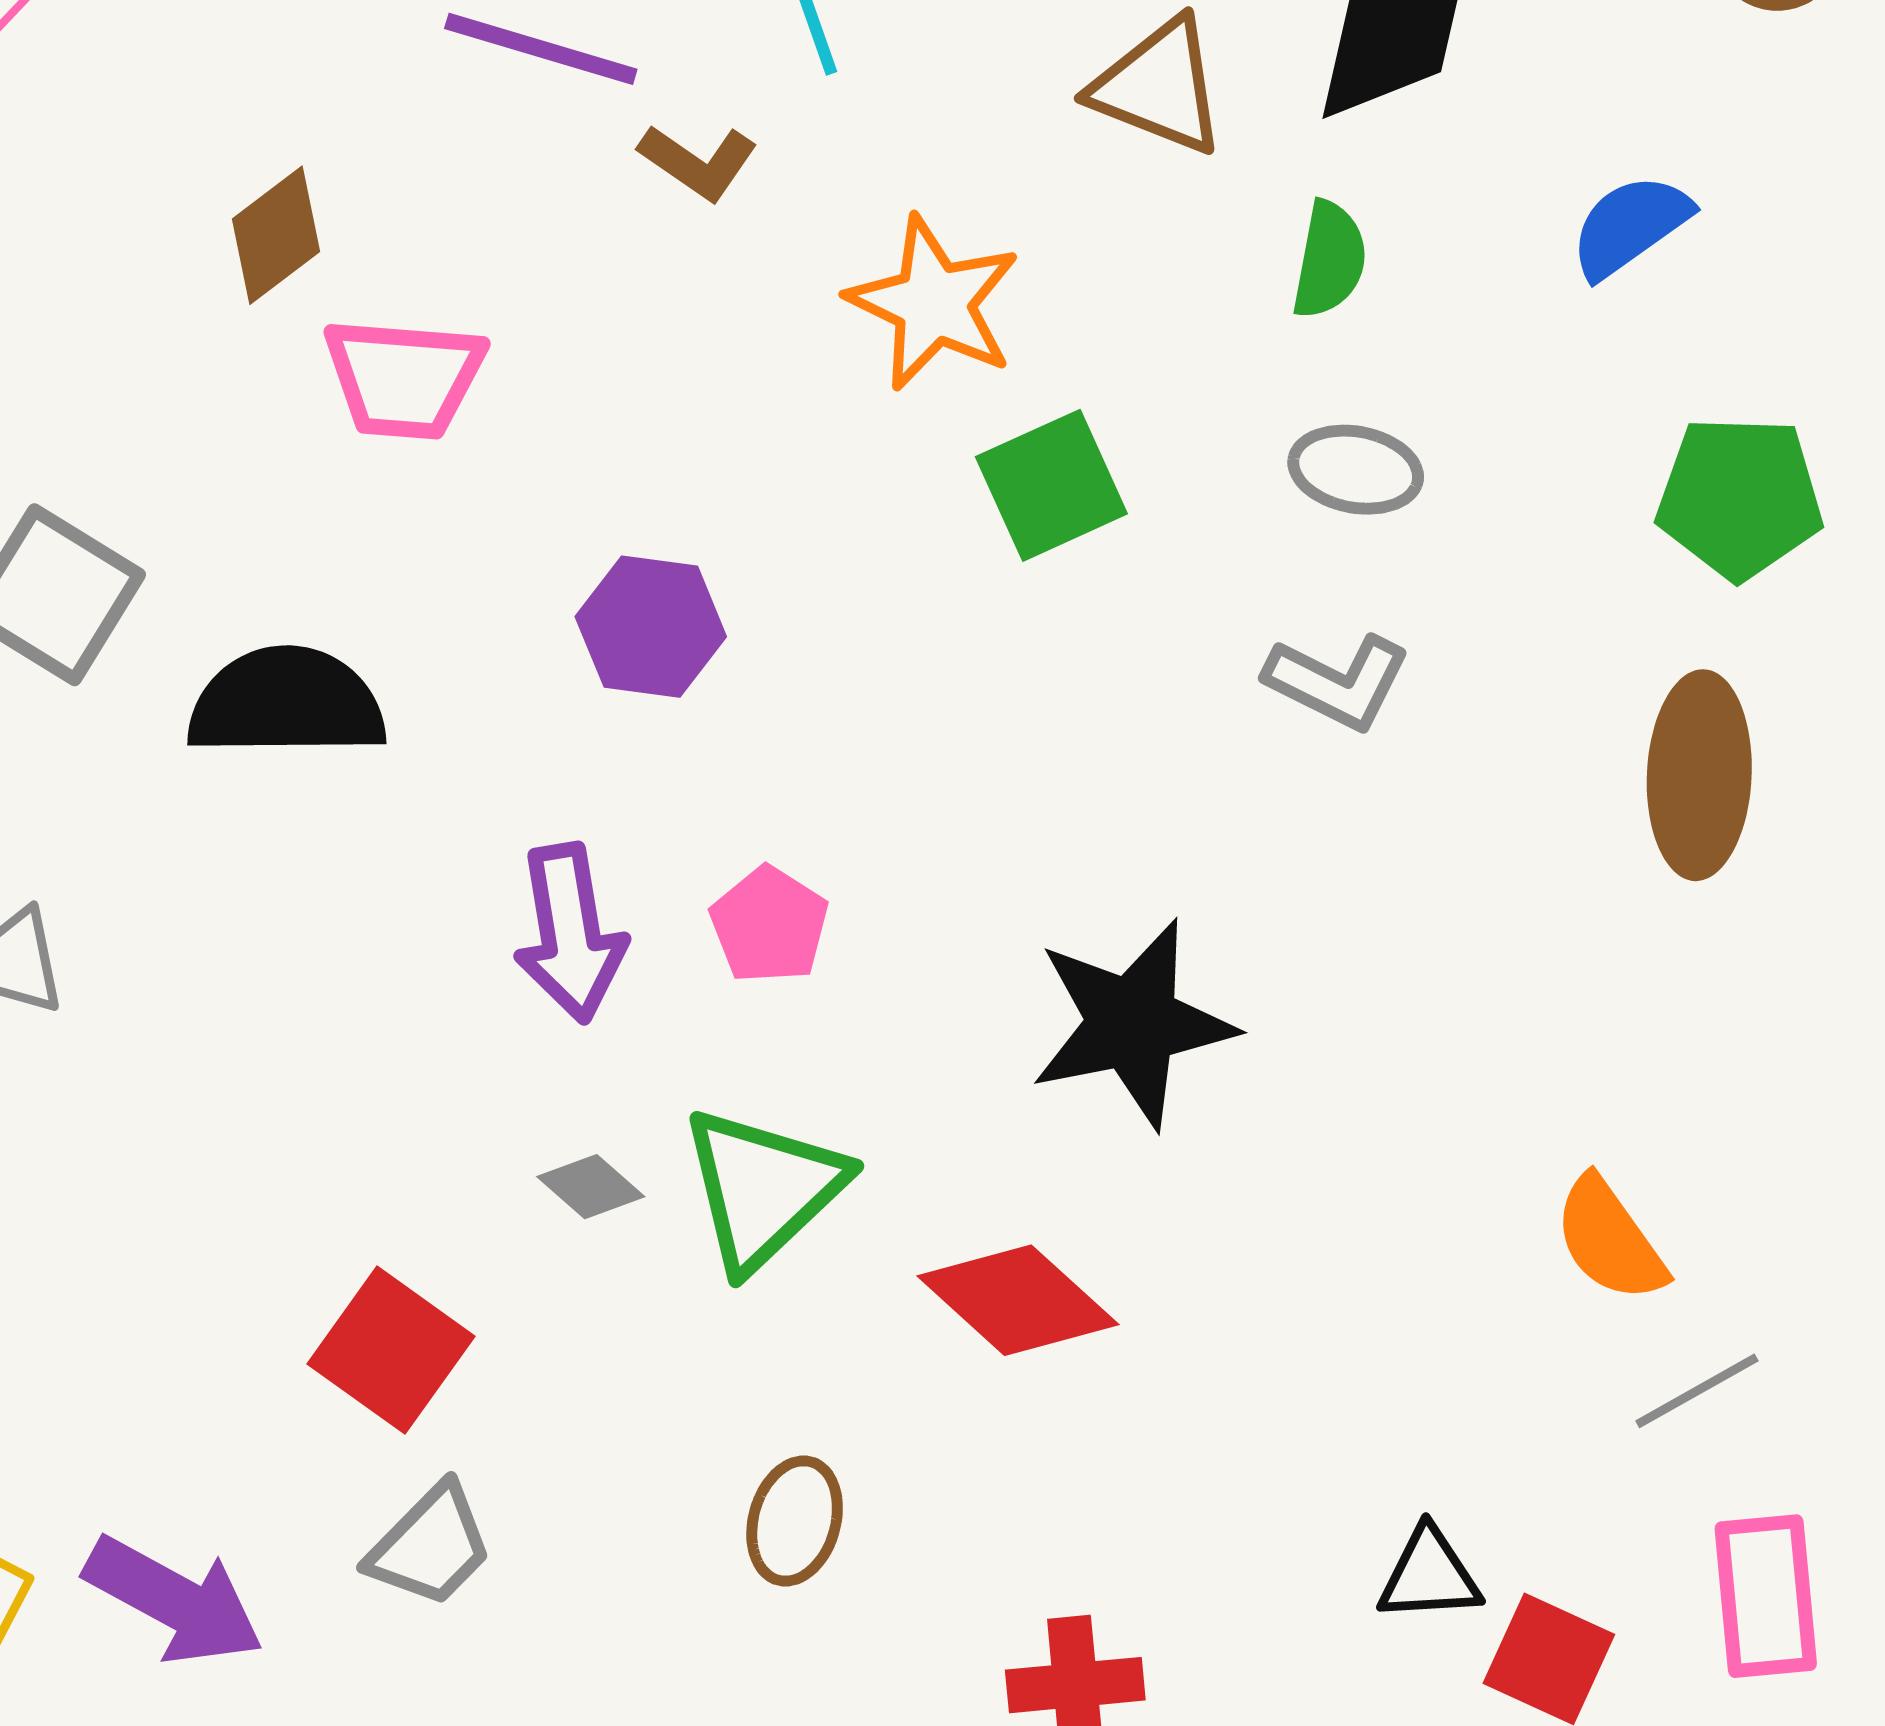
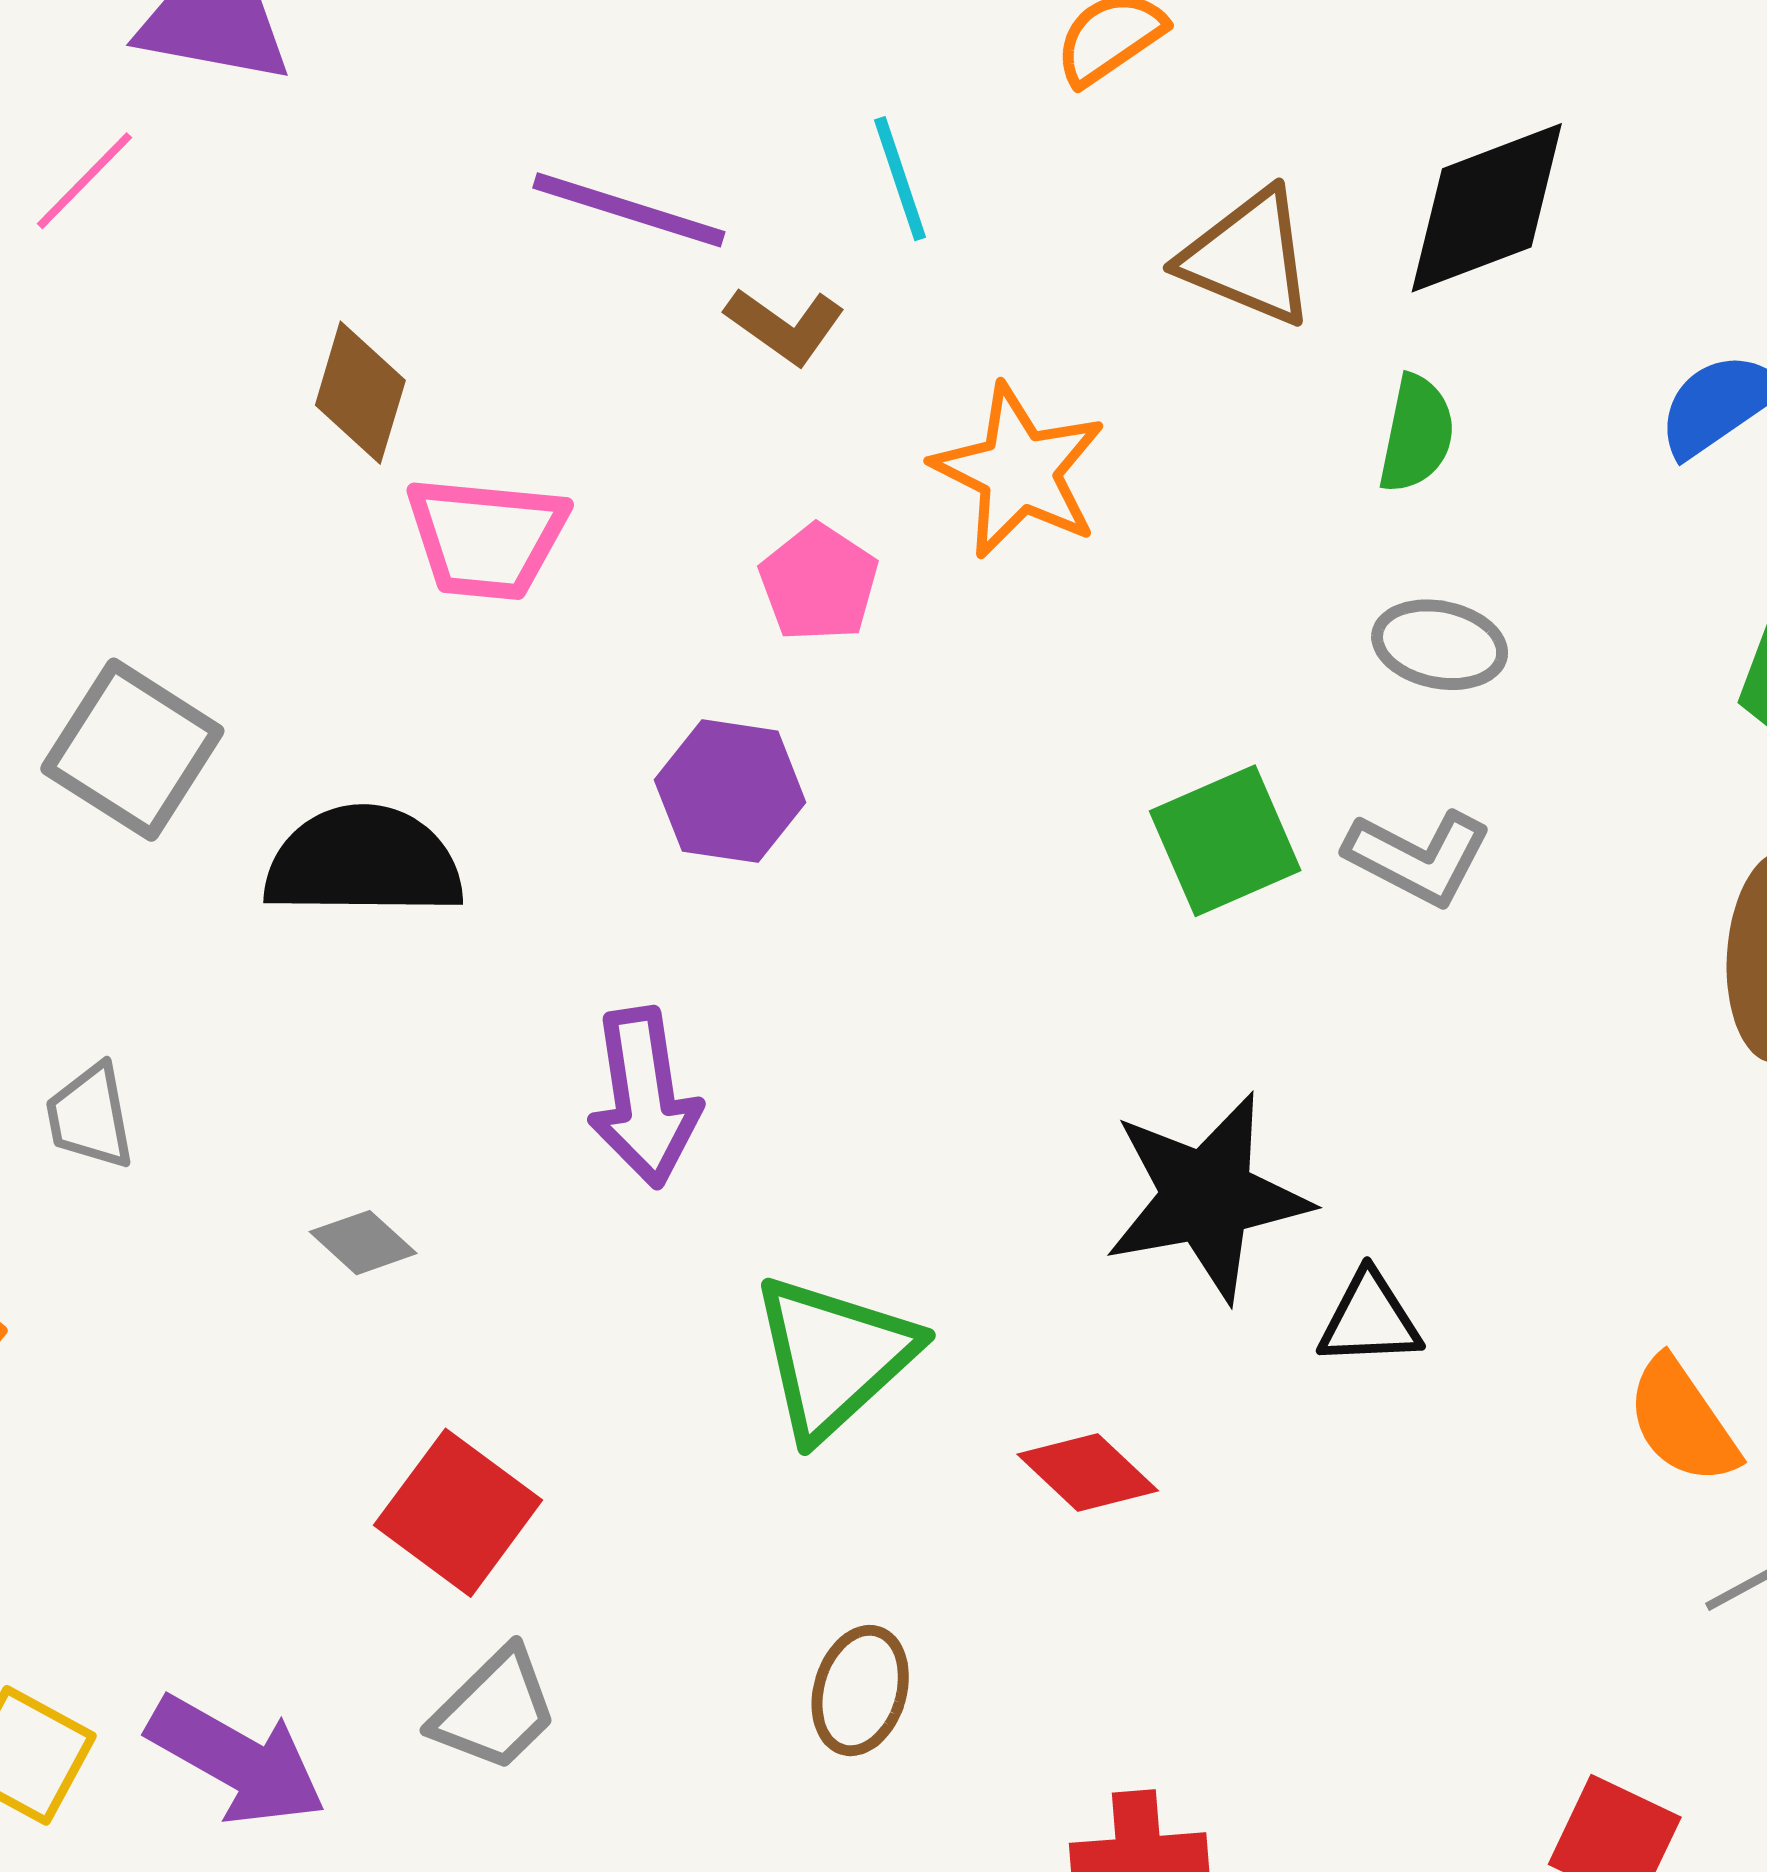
brown diamond: (276, 235) -> (360, 393), turned -37
green square: (1051, 485) -> (1225, 841), moved
pink pentagon: (769, 925) -> (819, 583), moved
gray diamond: (591, 1187) -> (363, 1243), moved
red diamond: (1018, 1300) -> (1088, 1473), size x0.7
black triangle: (1429, 1575) -> (1370, 1319), moved

